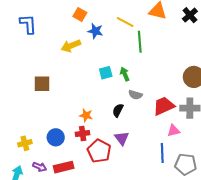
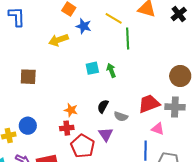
gray semicircle: (135, 95) -> (121, 116), moved
pink triangle: (174, 131) -> (158, 129), turned 32
blue circle: (56, 137) -> (28, 126), moved

